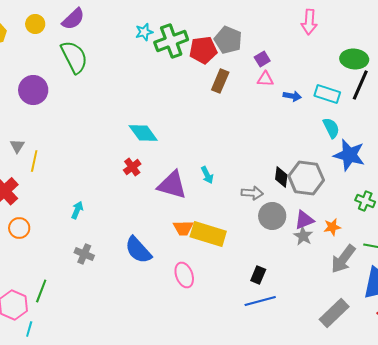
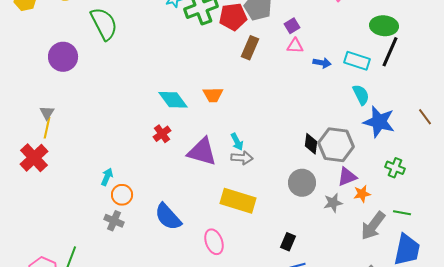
yellow line: (34, 161) -> (47, 128), moved
gray arrow: (252, 193) -> (242, 158), moved
purple triangle: (304, 220) -> (347, 177), moved
orange circle: (19, 228) -> (122, 195), moved
orange trapezoid: (183, 228) -> (213, 95), moved
gray star: (303, 236) -> (333, 203), turned 30

